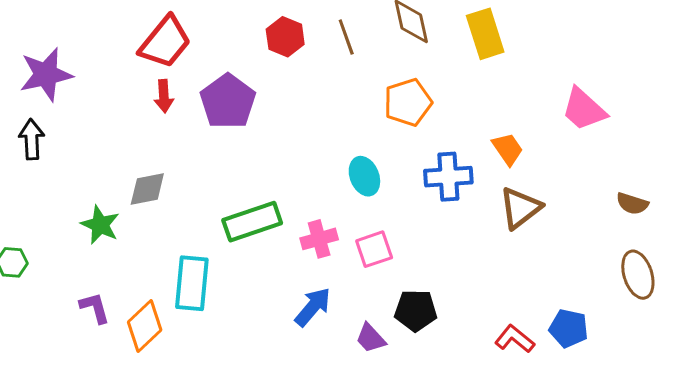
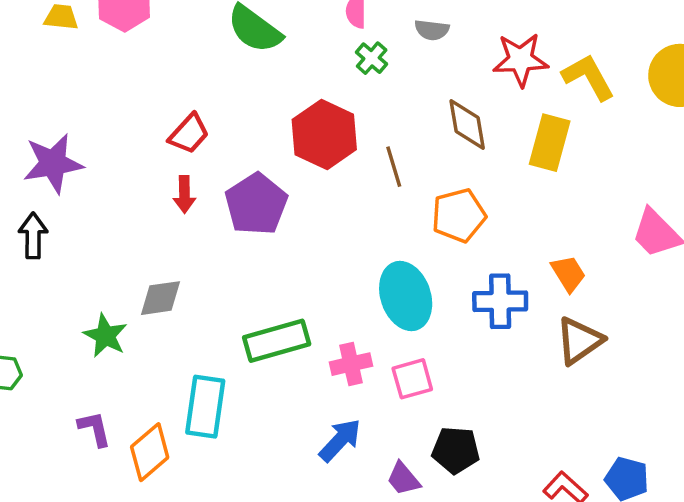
yellow rectangle: (485, 34) -> (550, 143), turned 30
red hexagon: (285, 37) -> (324, 135), size x1.5
brown line: (346, 37) -> (394, 167), moved
red trapezoid: (165, 42) -> (189, 134), size x0.7
cyan ellipse: (364, 176) -> (406, 296), size x1.5

